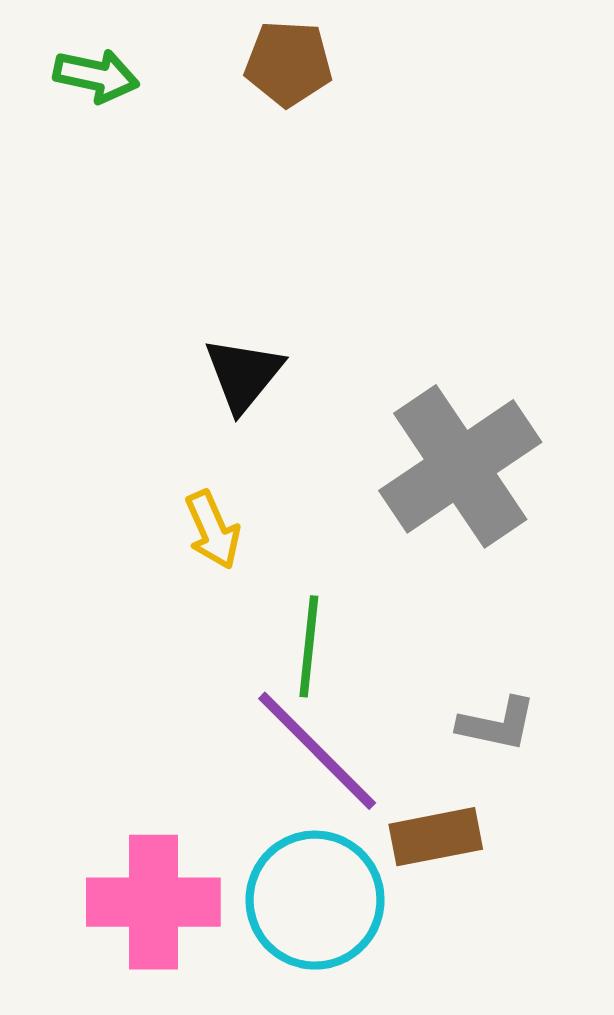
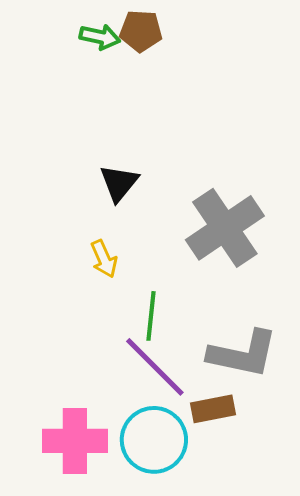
green arrow: (96, 76) -> (100, 37), moved
gray L-shape: (497, 724) -> (243, 354), size x1.8

